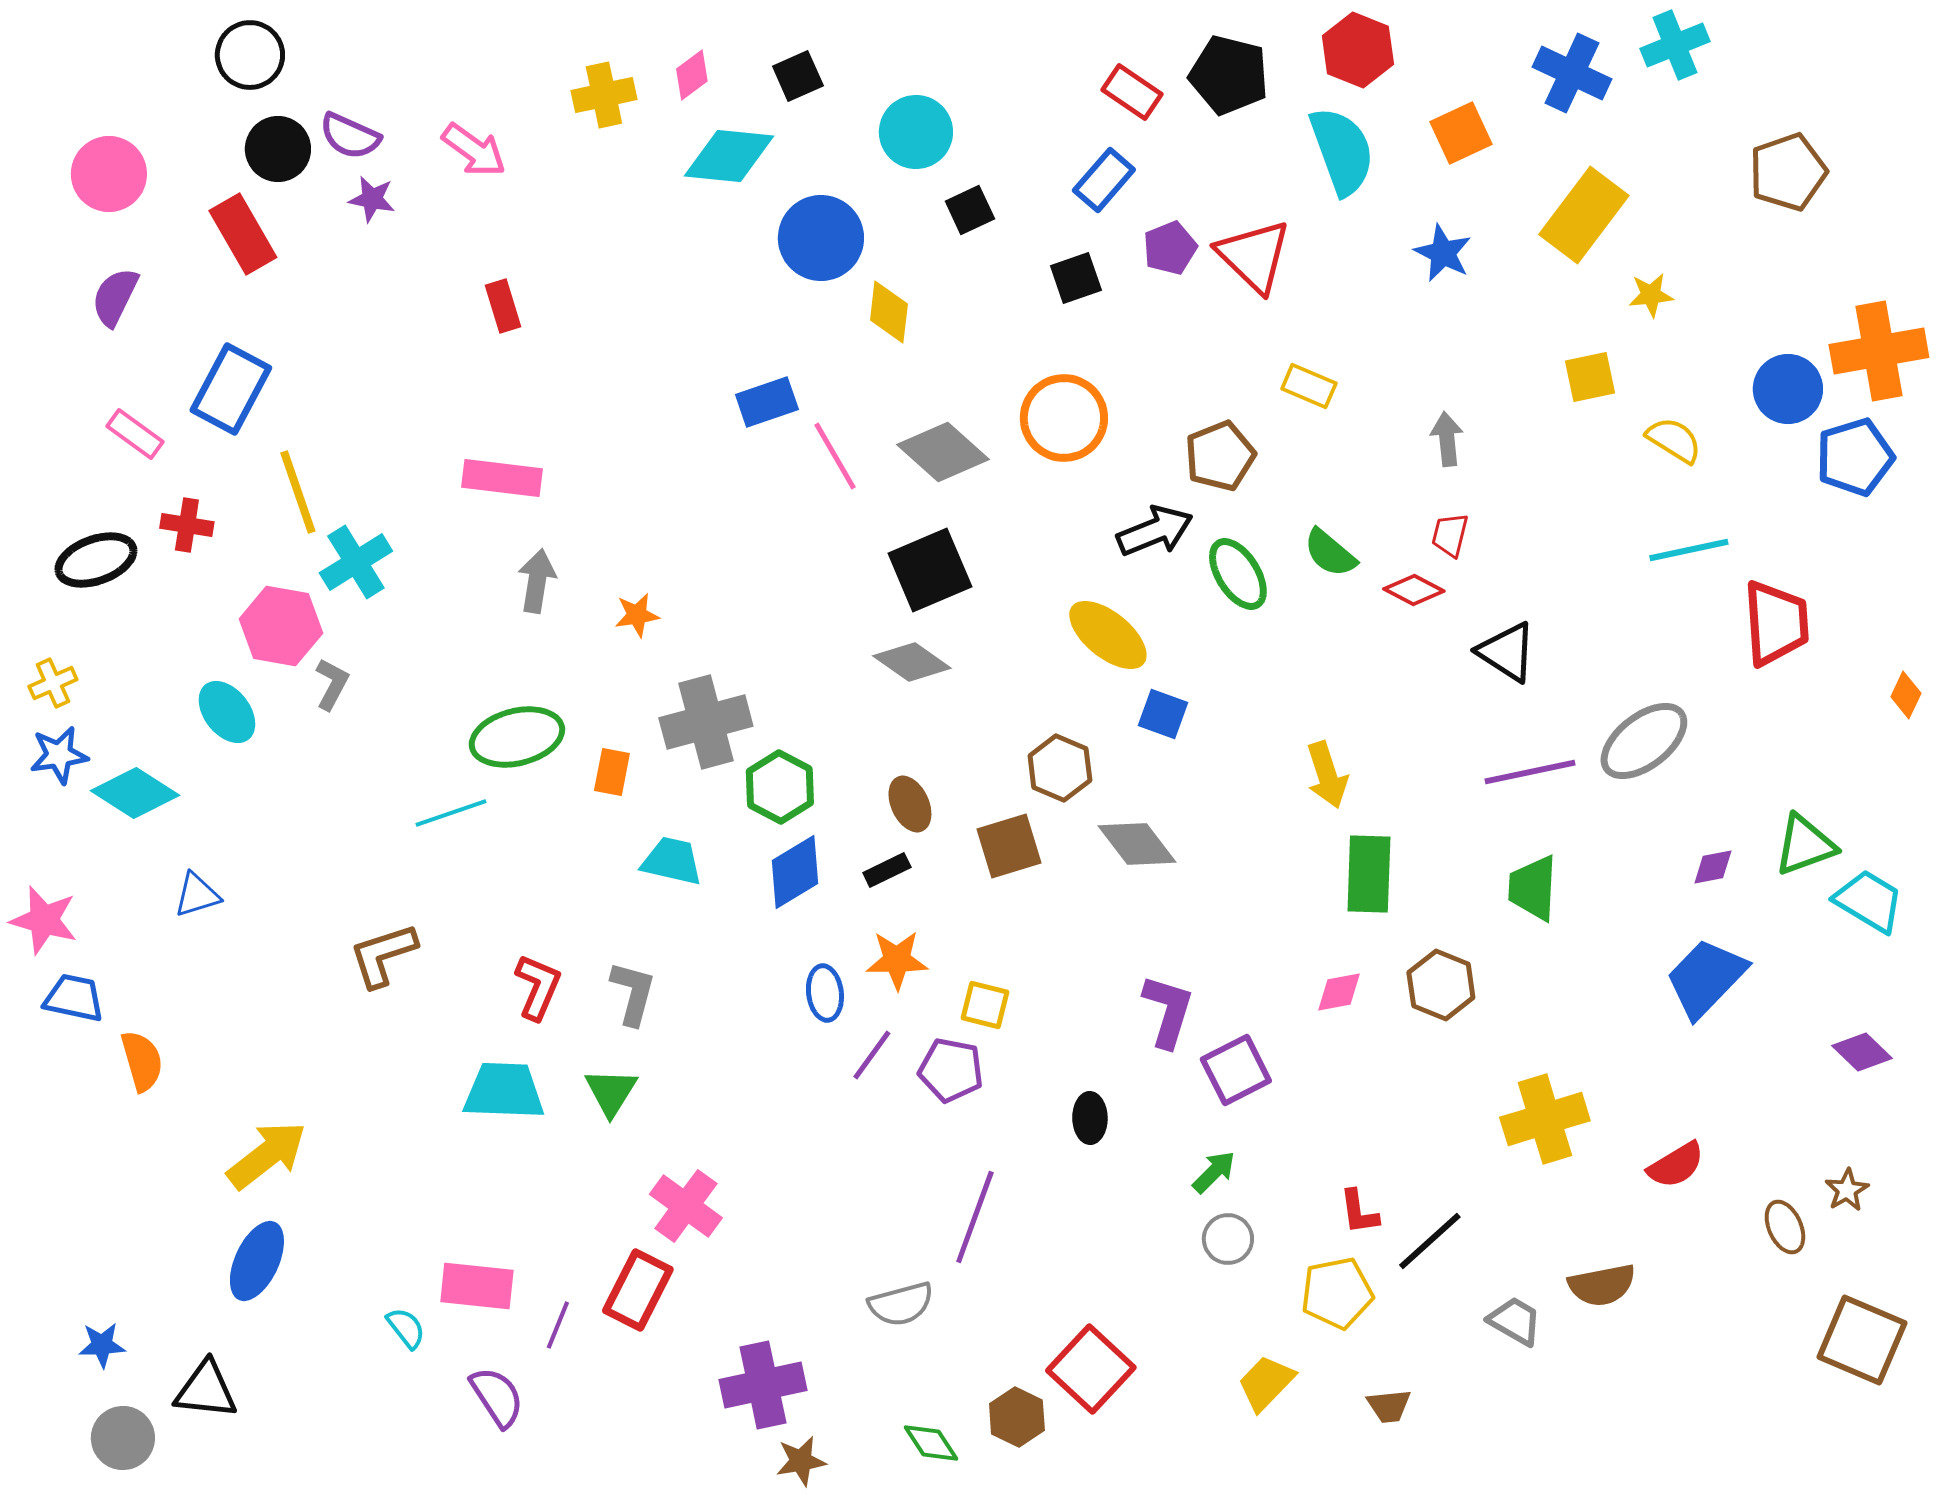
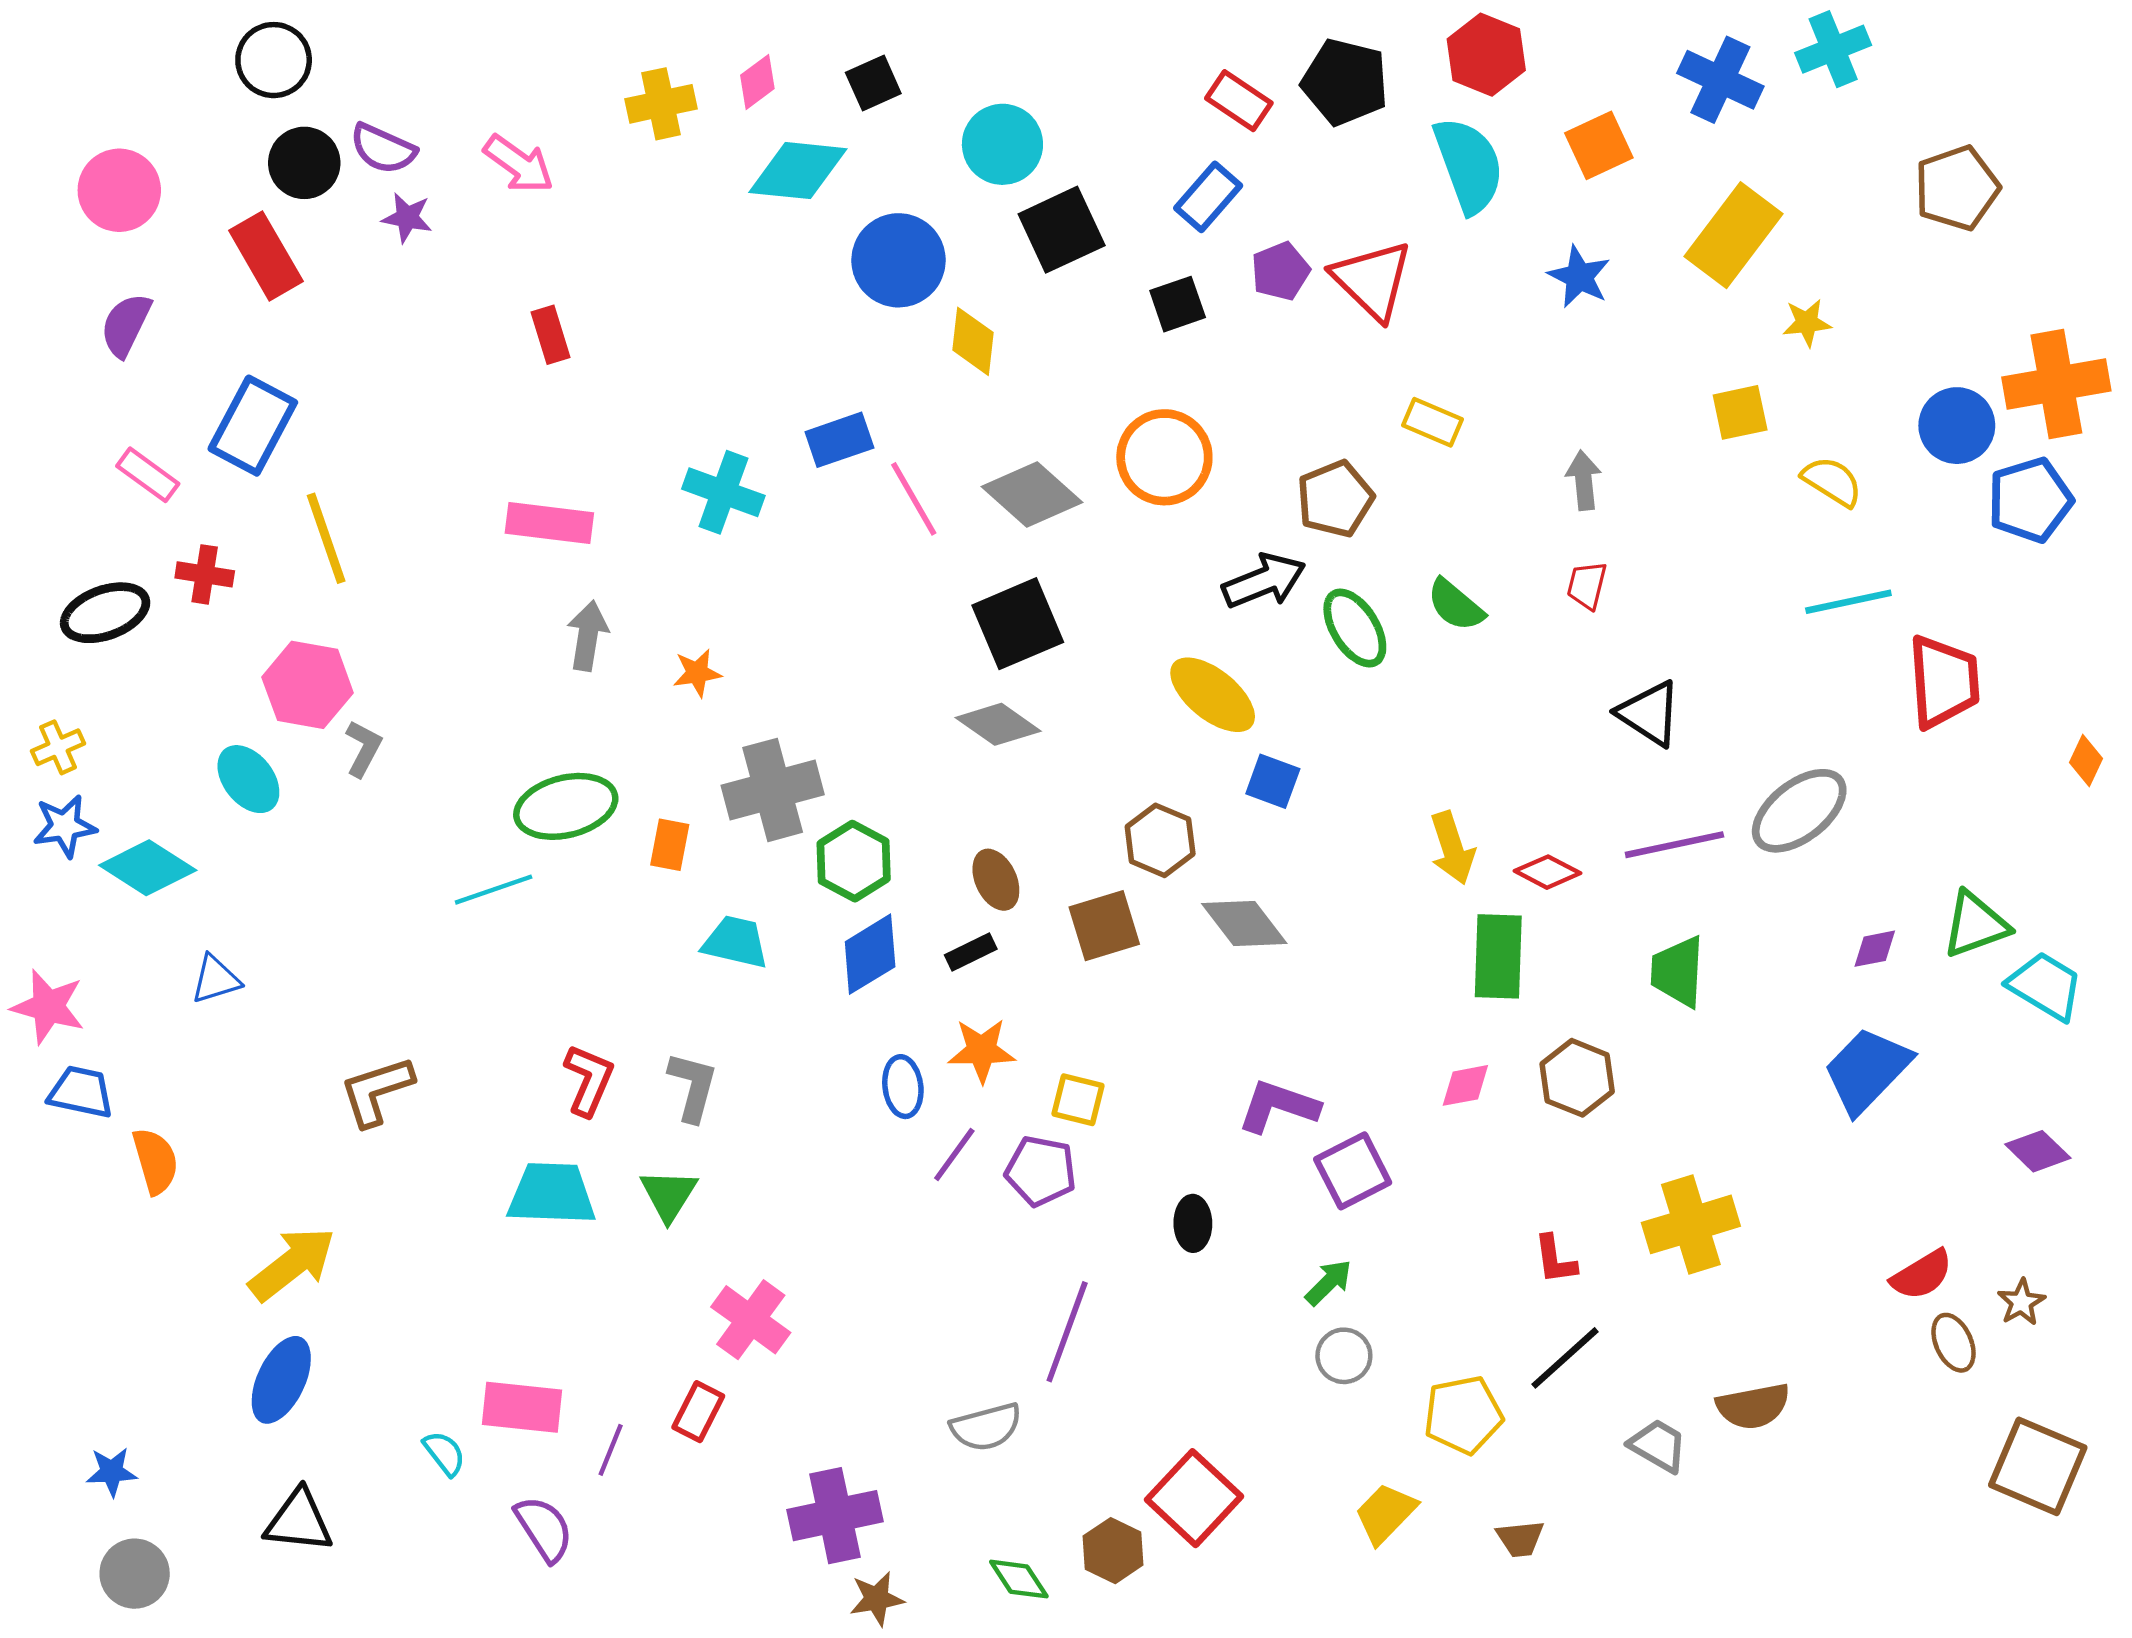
black square: (970, 210) -> (1062, 230), size x1.6
cyan cross: (356, 562) -> (723, 492), moved, turned -38
red diamond: (1414, 590) -> (1547, 872), moved
brown L-shape: (383, 955) -> (376, 1091), moved
purple L-shape: (1168, 1011) -> (1278, 1106), turned -88
red semicircle: (1676, 1165) -> (1922, 1275), moved
red L-shape: (1359, 1212) -> (1555, 1259), moved
red rectangle: (638, 1290) -> (698, 1412), size x0.7
black triangle: (206, 1390) -> (299, 1521), moved

